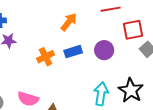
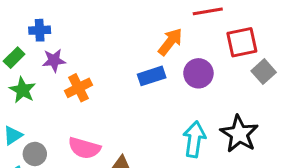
orange arrow: (69, 22) -> (170, 42), moved
orange cross: (46, 57) -> (79, 88), moved

